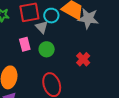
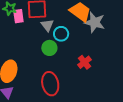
cyan circle: (51, 16) -> (61, 34), moved
pink rectangle: (25, 44) -> (18, 16), moved

